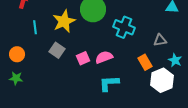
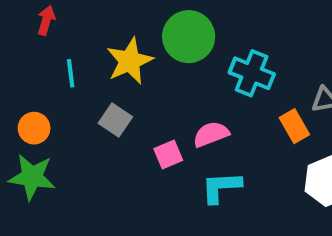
pink square: (83, 58) -> (168, 155), moved
orange rectangle: (145, 62) -> (294, 126), moved
green star: (16, 78) -> (32, 177), size x1.6

